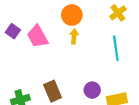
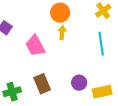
pink trapezoid: (38, 36) -> (35, 46), moved

